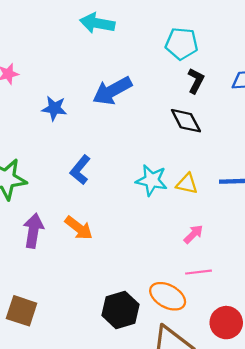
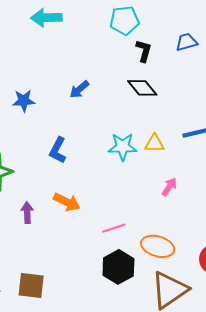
blue arrow: (112, 91) -> (79, 89), moved, size x0.6
purple arrow: (33, 231) -> (27, 213), size x0.7
pink line: (198, 272) -> (114, 228), moved

